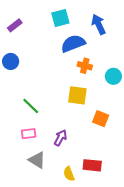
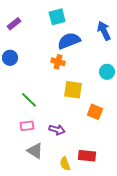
blue arrow: (99, 24) -> (104, 31), moved
orange cross: (85, 66) -> (58, 62), moved
purple arrow: (60, 138) -> (57, 130), turned 77

